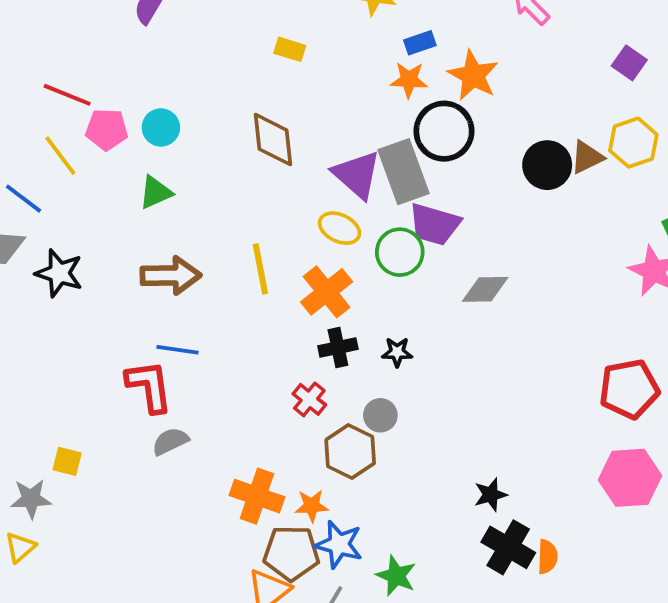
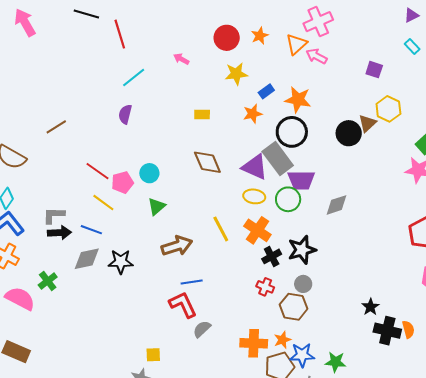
orange star: (409, 80) -> (253, 114), moved
red line: (67, 95) -> (97, 171), turned 30
black star: (397, 352) -> (302, 250), size x1.8

